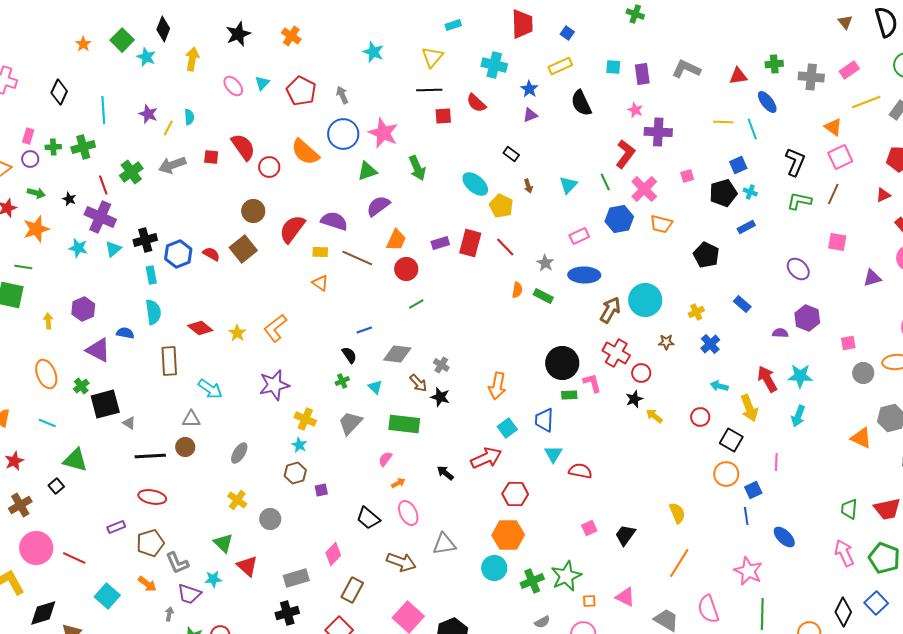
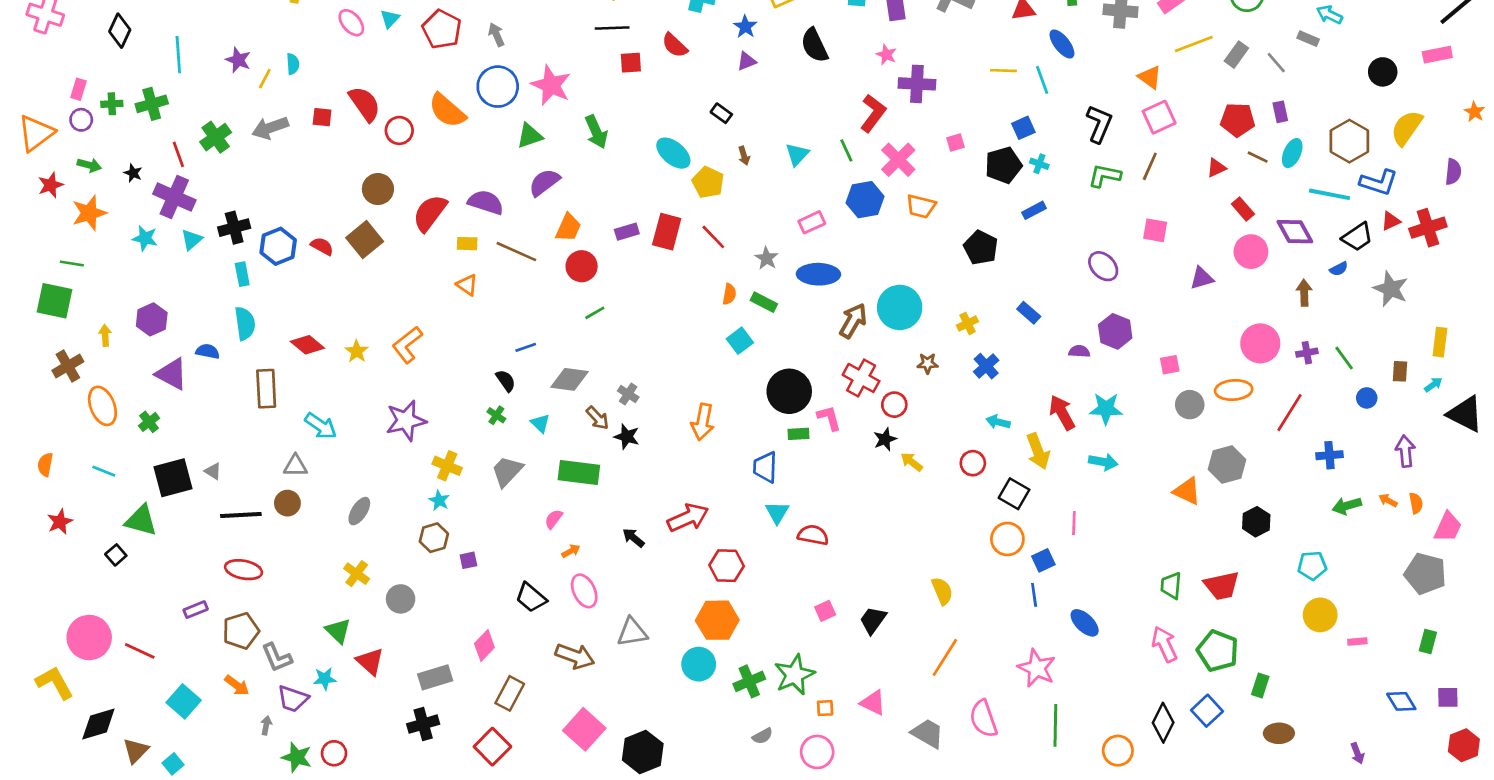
green cross: (342, 381) -> (496, 415), turned -32
black square: (105, 404) -> (173, 478), moved
cyan arrow: (798, 416) -> (1103, 462), turned -100
cyan square: (507, 428) -> (740, 341), moved
brown cross: (20, 505) -> (68, 366), moved

